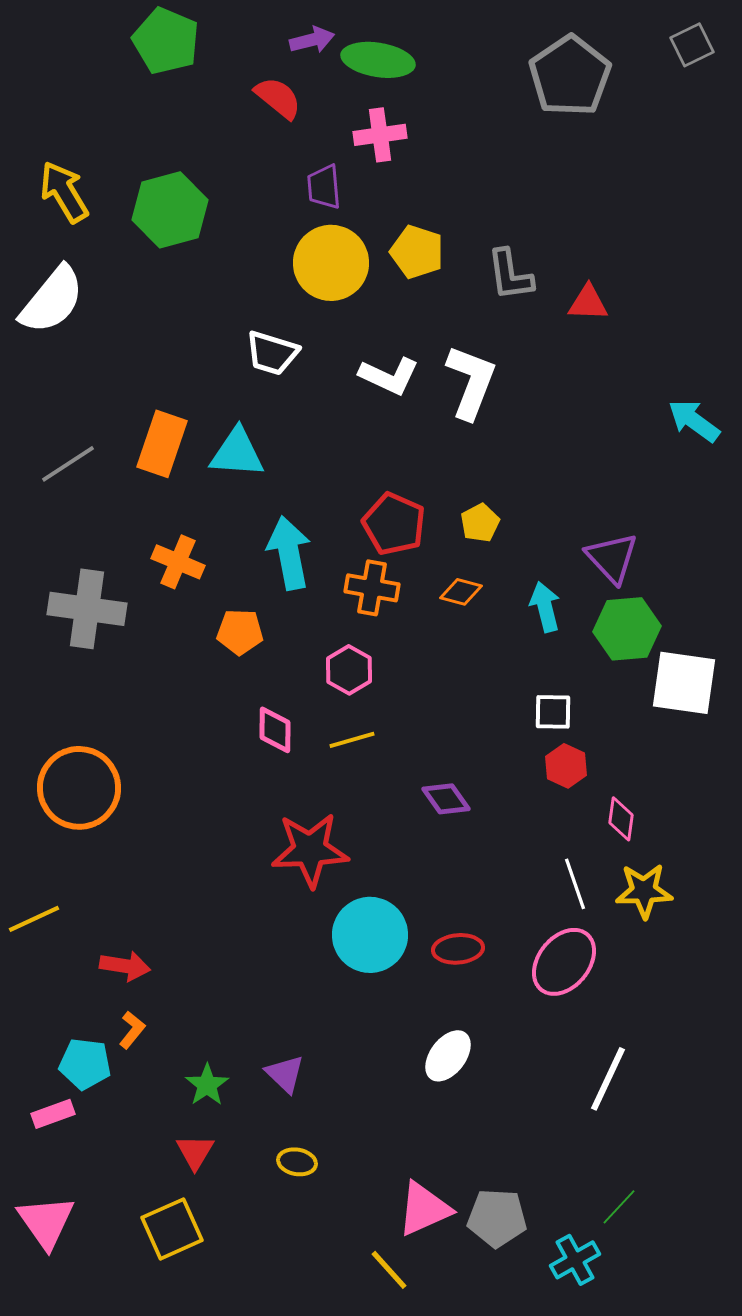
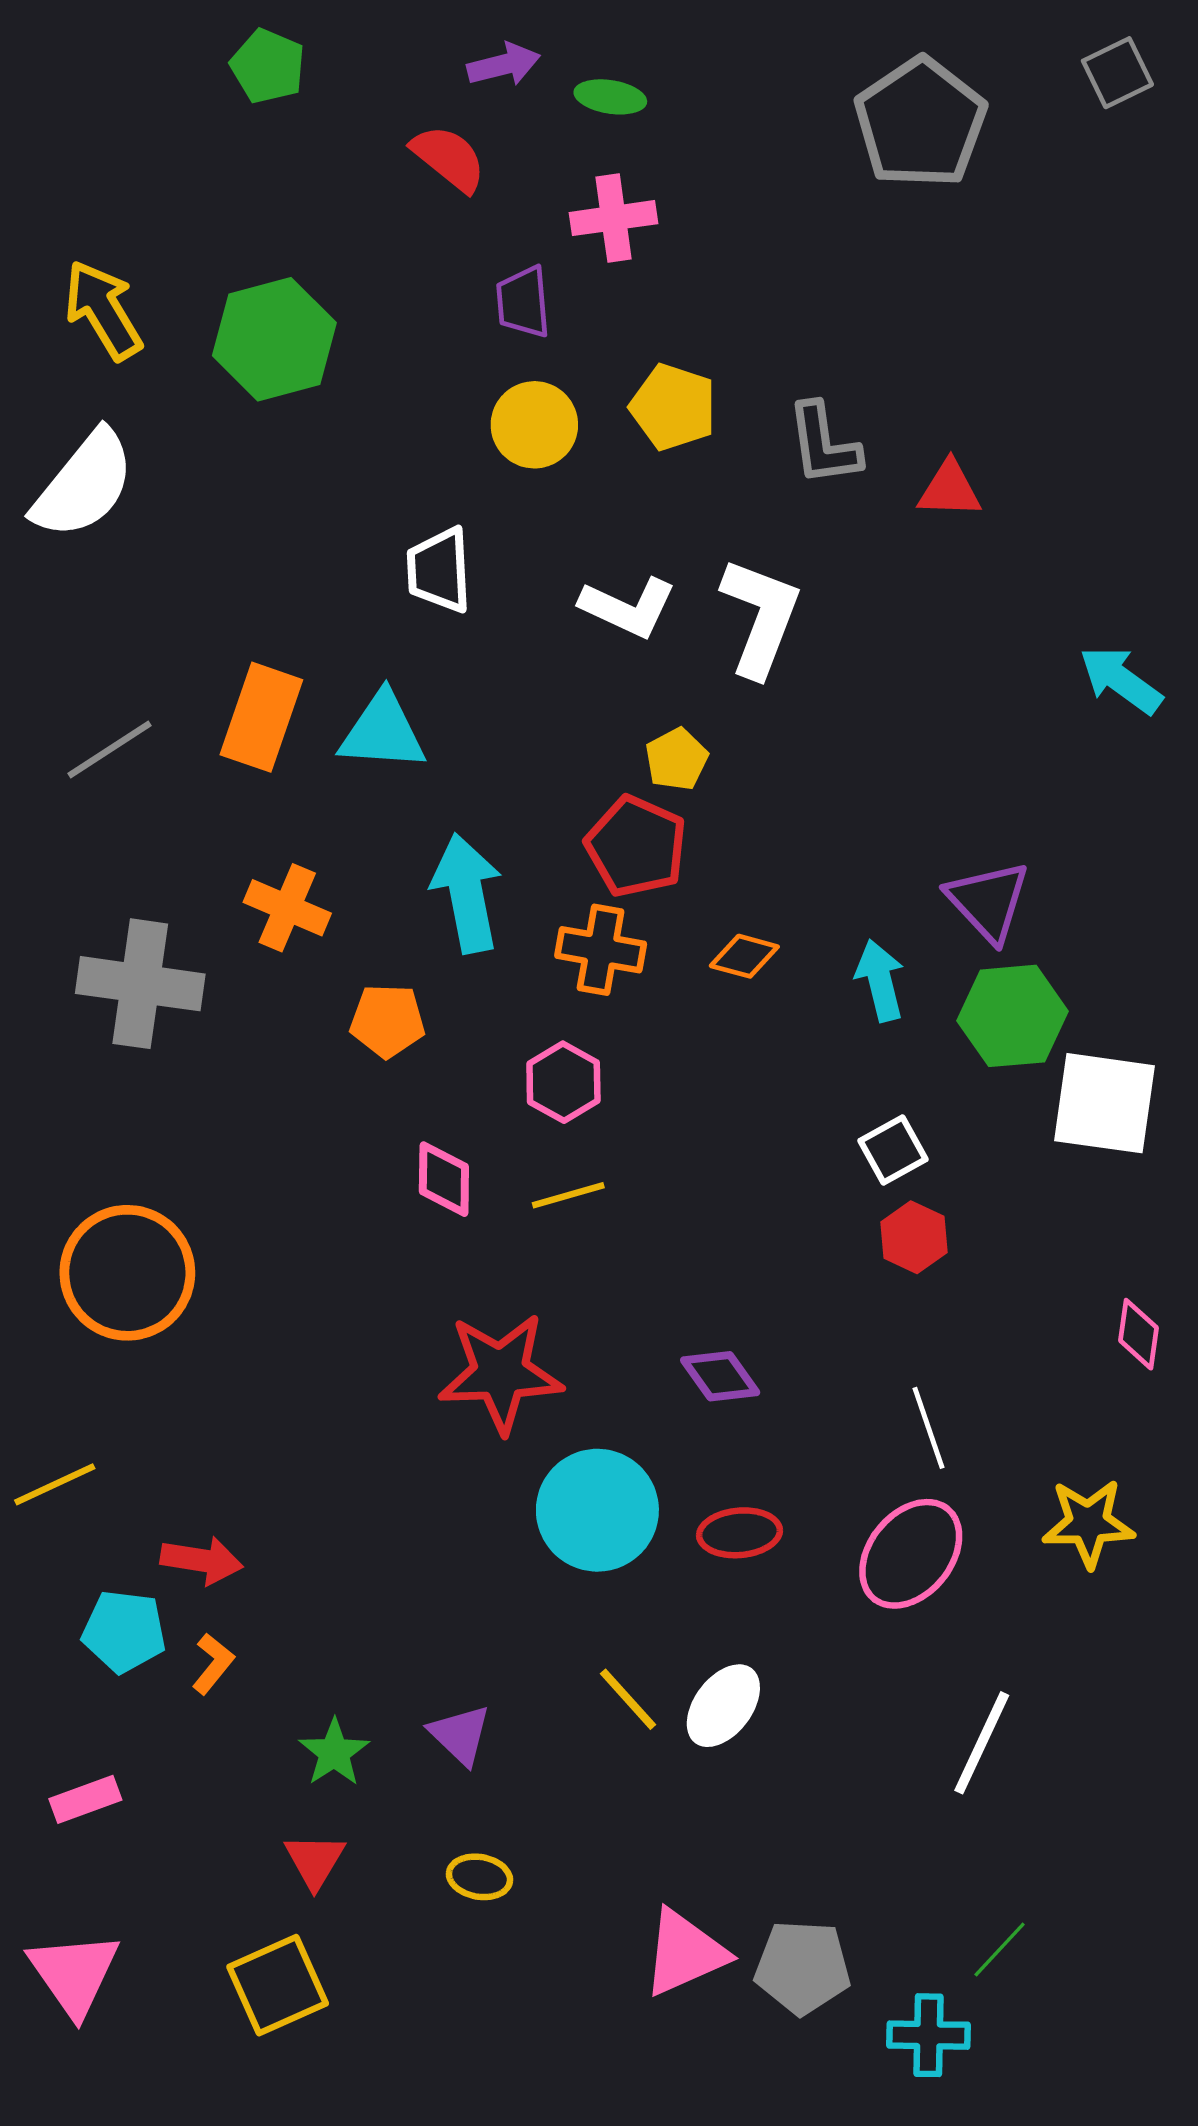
green pentagon: (166, 41) -> (268, 66), size x0.7
green ellipse: (378, 60) -> (610, 97), size x0.6
yellow circle: (331, 263) -> (534, 425), size x0.7
white trapezoid: (272, 353) -> (439, 570), turned 70
yellow pentagon: (480, 523) -> (677, 759), moved
white square: (553, 712) -> (893, 1150), turned -30
purple diamond: (446, 799) -> (720, 1376), moved
pink diamond: (621, 819) -> (1138, 1334), moved
yellow star: (644, 891) -> (1088, 1523), moved
cyan pentagon: (85, 1064) -> (124, 1631), moved
cyan cross: (575, 1260) -> (929, 2035), turned 30
yellow line: (389, 1270) -> (628, 1699), moved

